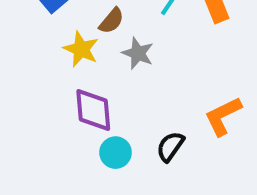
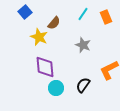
gray star: (138, 53) -> (83, 45), moved

